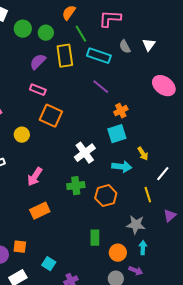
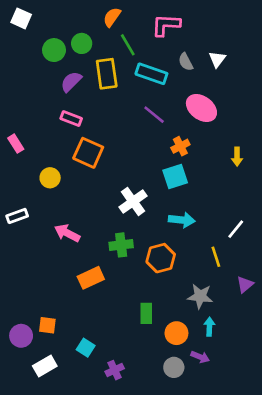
green circle: (23, 29) -> (54, 50), moved
pink ellipse: (164, 86) -> (201, 108), moved
yellow arrow: (143, 154) -> (237, 157), moved, turned 32
pink arrow: (35, 177) -> (67, 233), turned 84
orange rectangle: (40, 211) -> (91, 278), moved

